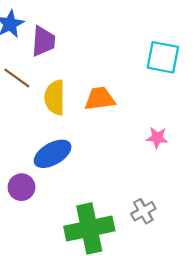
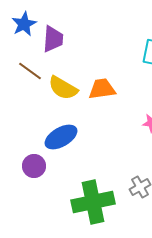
yellow semicircle: (55, 98) -> (63, 88), turned -60

